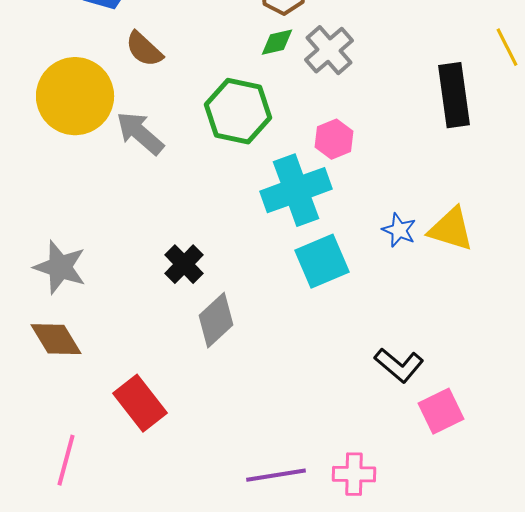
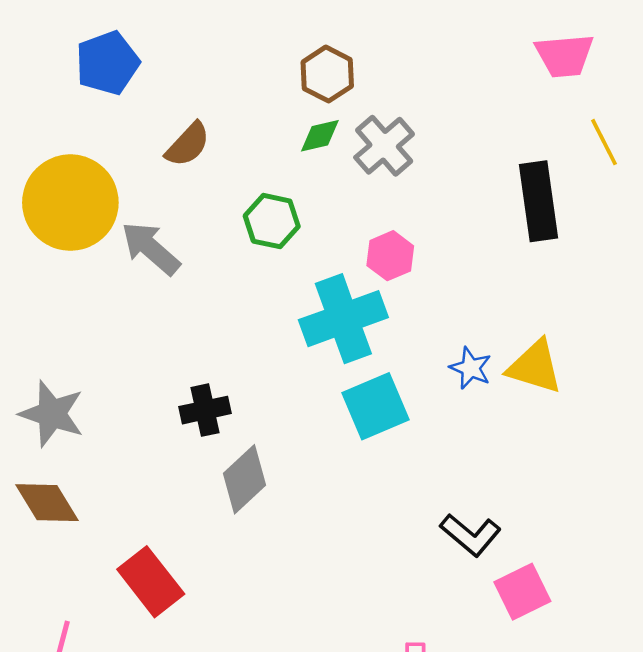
brown semicircle: (144, 49) -> (188, 145), moved, turned -90
green hexagon: (238, 111) -> (272, 221), size x0.7
black cross: (184, 264) -> (205, 410), turned 33

